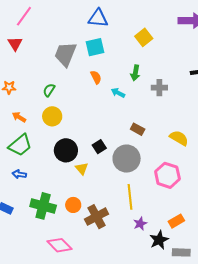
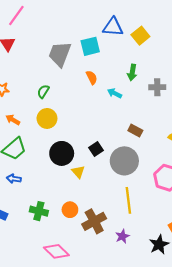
blue triangle: (98, 18) -> (113, 27), moved
green cross: (43, 206) -> (39, 211), size x0.7
purple star: (140, 224) -> (122, 236), moved

